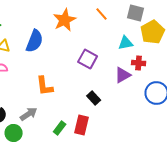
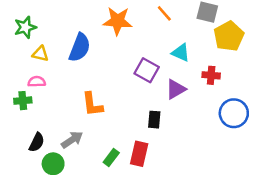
orange star: (65, 20) -> (118, 21), turned 30
cyan triangle: (126, 43) -> (181, 53), moved, turned 35
purple triangle: (123, 75) -> (176, 89), moved
black rectangle: (94, 98) -> (154, 120), turned 48

